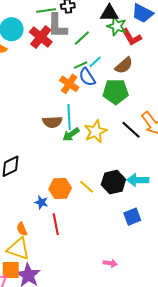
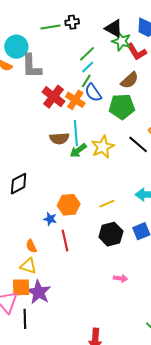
black triangle: (109, 13) -> (114, 28), turned 30
gray L-shape: (57, 26) -> (31, 66), moved
red cross: (41, 37) -> (54, 97), moved
cyan line: (95, 62) -> (88, 67), moved
green line: (81, 65) -> (86, 81), turned -32
black hexagon: (113, 182) -> (111, 234), moved
yellow line: (87, 187) -> (107, 204), moved, turned -63
yellow triangle: (18, 249) -> (28, 266), size x0.7

